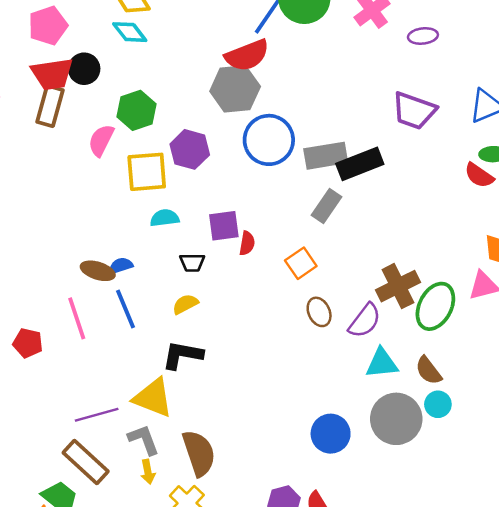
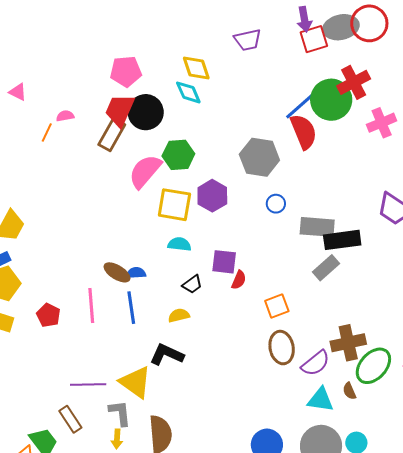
red semicircle: (247, 55) -> (304, 132), moved, turned -105
black circle: (84, 69) -> (146, 112), size x1.4
red trapezoid: (52, 74) -> (120, 110), turned 108
pink semicircle: (101, 140) -> (145, 171), size x1.4
blue circle: (269, 140) -> (276, 204), size x0.5
gray rectangle: (327, 206) -> (326, 268), moved
black trapezoid: (192, 263) -> (192, 284), turned -50
brown ellipse: (319, 312) -> (282, 348), size x1.4
brown semicircle: (428, 371) -> (349, 391), moved, size x0.7
brown rectangle: (86, 462) -> (70, 419), size x0.7

